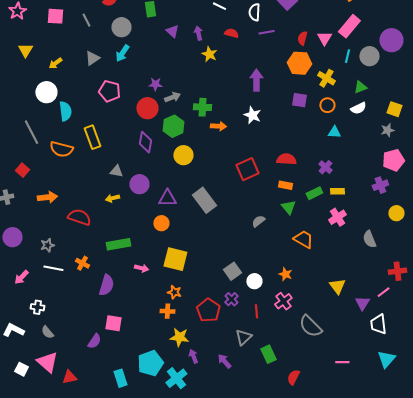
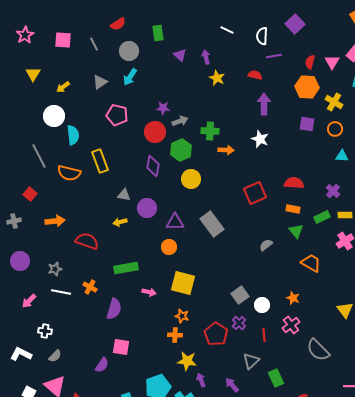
red semicircle: (231, 33) -> (255, 75), moved
gray semicircle: (47, 332) -> (55, 356), turned -96

